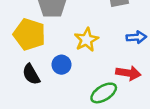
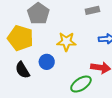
yellow star: (86, 40) -> (66, 42), turned 30

